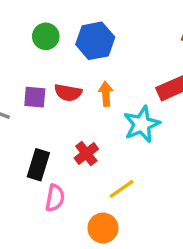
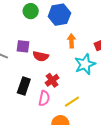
red semicircle: (68, 93) -> (41, 56), moved
orange arrow: (106, 94) -> (71, 41), moved
pink semicircle: (55, 198) -> (44, 98), moved

